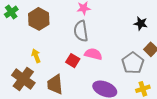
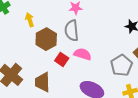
brown hexagon: (39, 19) -> (46, 39), moved
yellow arrow: (36, 56) -> (30, 20), moved

